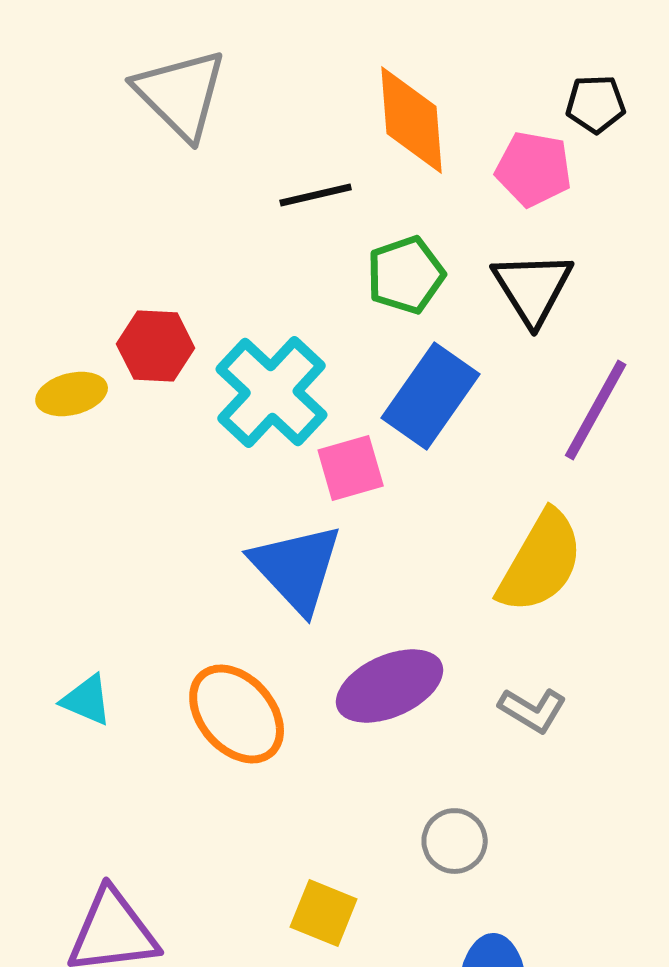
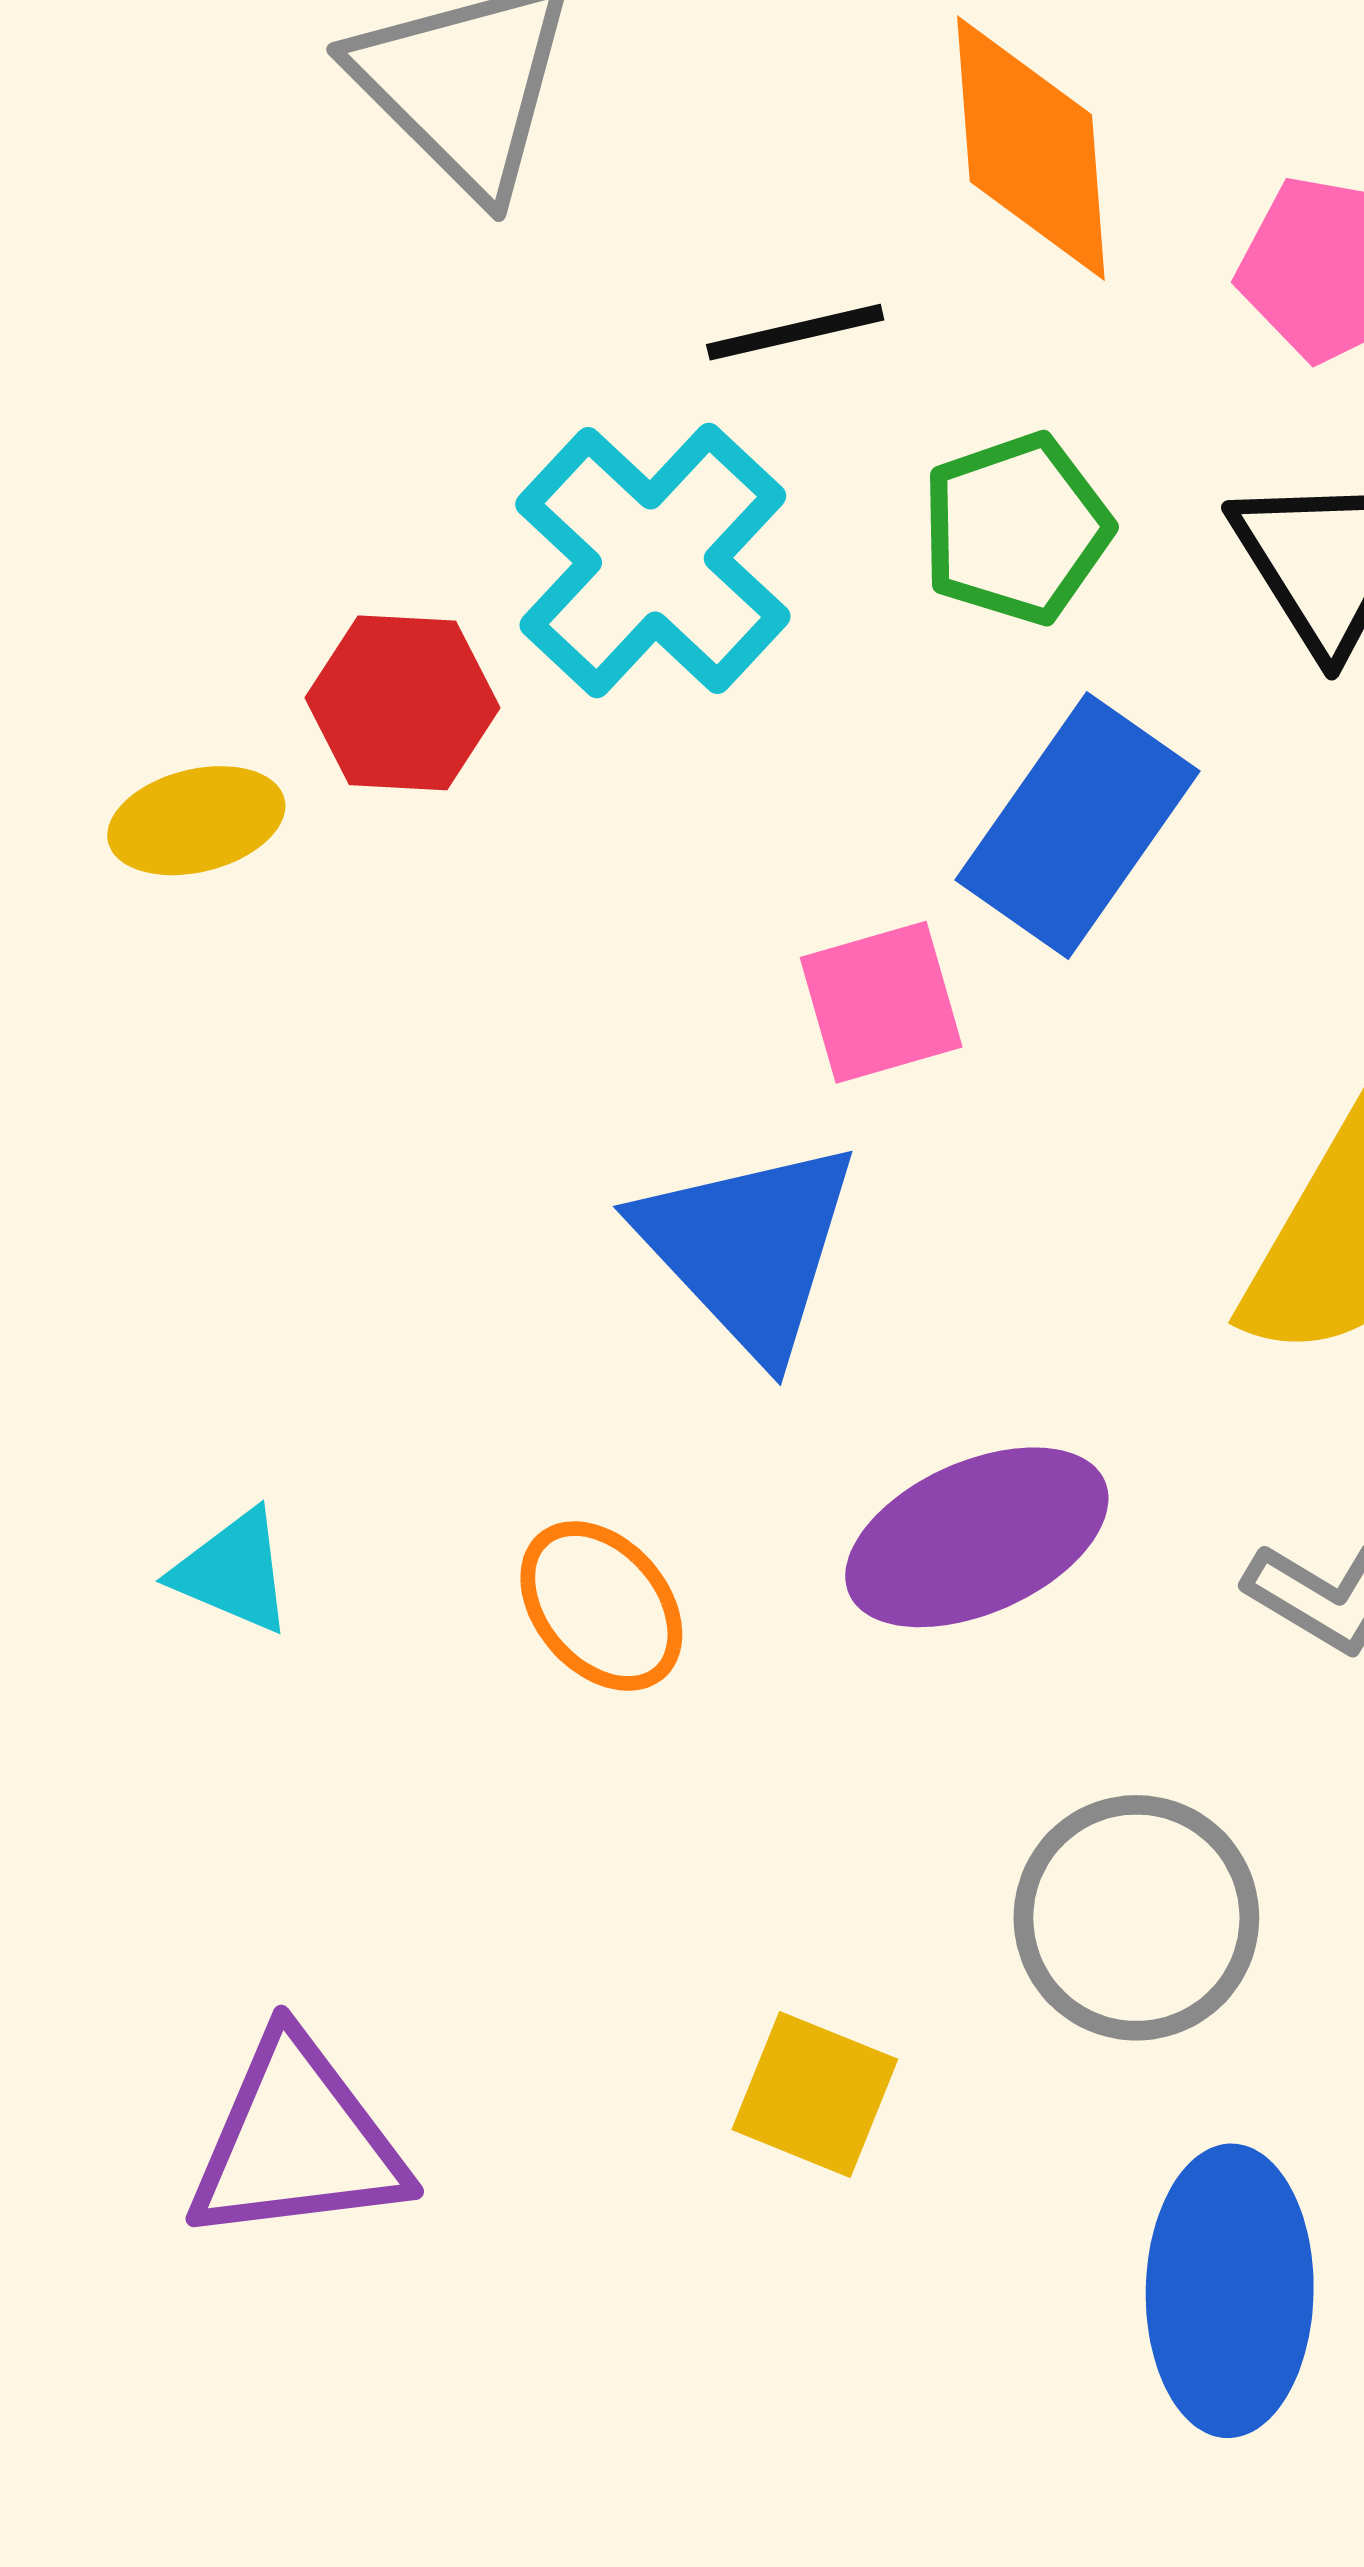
cyan cross: (272, 392) -> (653, 560), moved
orange ellipse: (237, 714) -> (601, 1606), size x0.7
gray circle: (455, 841) -> (1136, 1918), size x1.5

